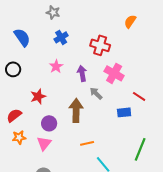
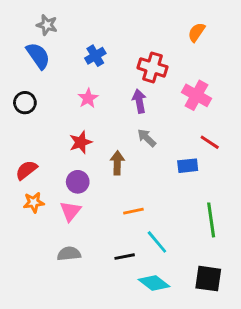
gray star: (53, 12) -> (47, 25), moved
purple arrow: (82, 73) -> (139, 101), moved
pink cross: (114, 73) -> (196, 95), moved
red star: (38, 96) -> (81, 142), moved
brown arrow: (76, 110) -> (117, 163), size x0.7
green line: (140, 149) -> (211, 220), turned -30

